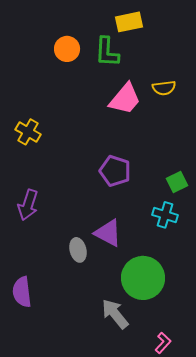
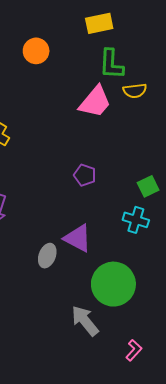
green L-shape: (107, 52) -> (111, 64), moved
purple pentagon: (115, 171) -> (85, 175), size x0.7
gray ellipse: (78, 250) -> (47, 256), turned 35

